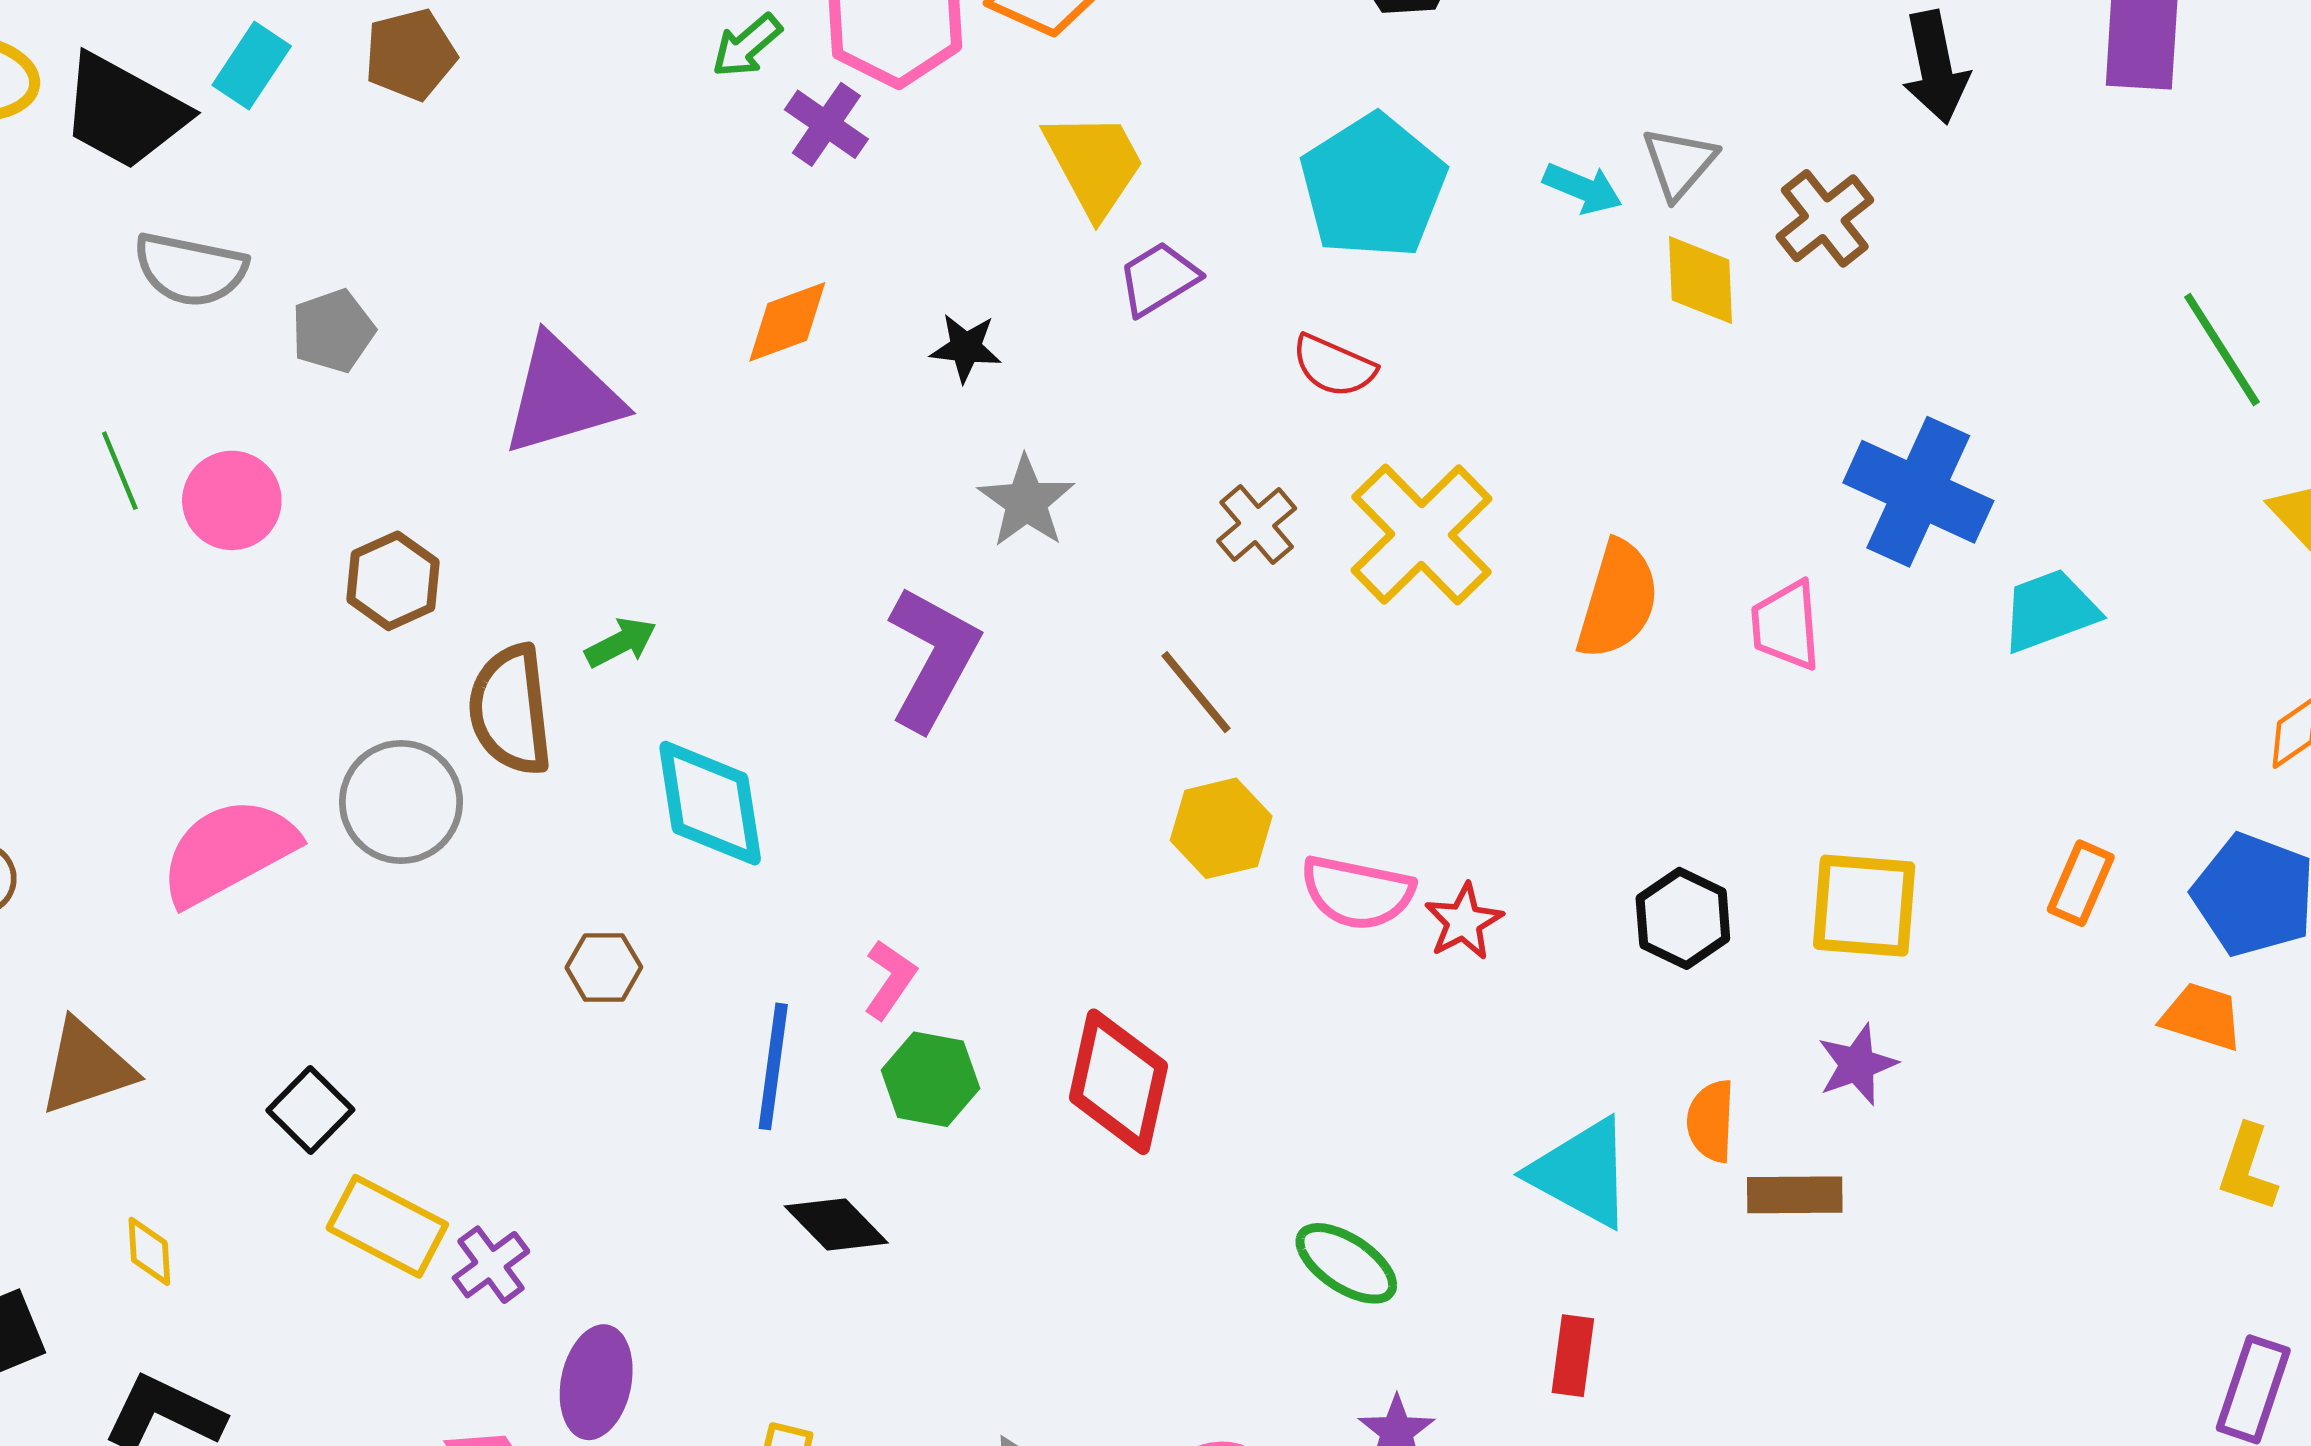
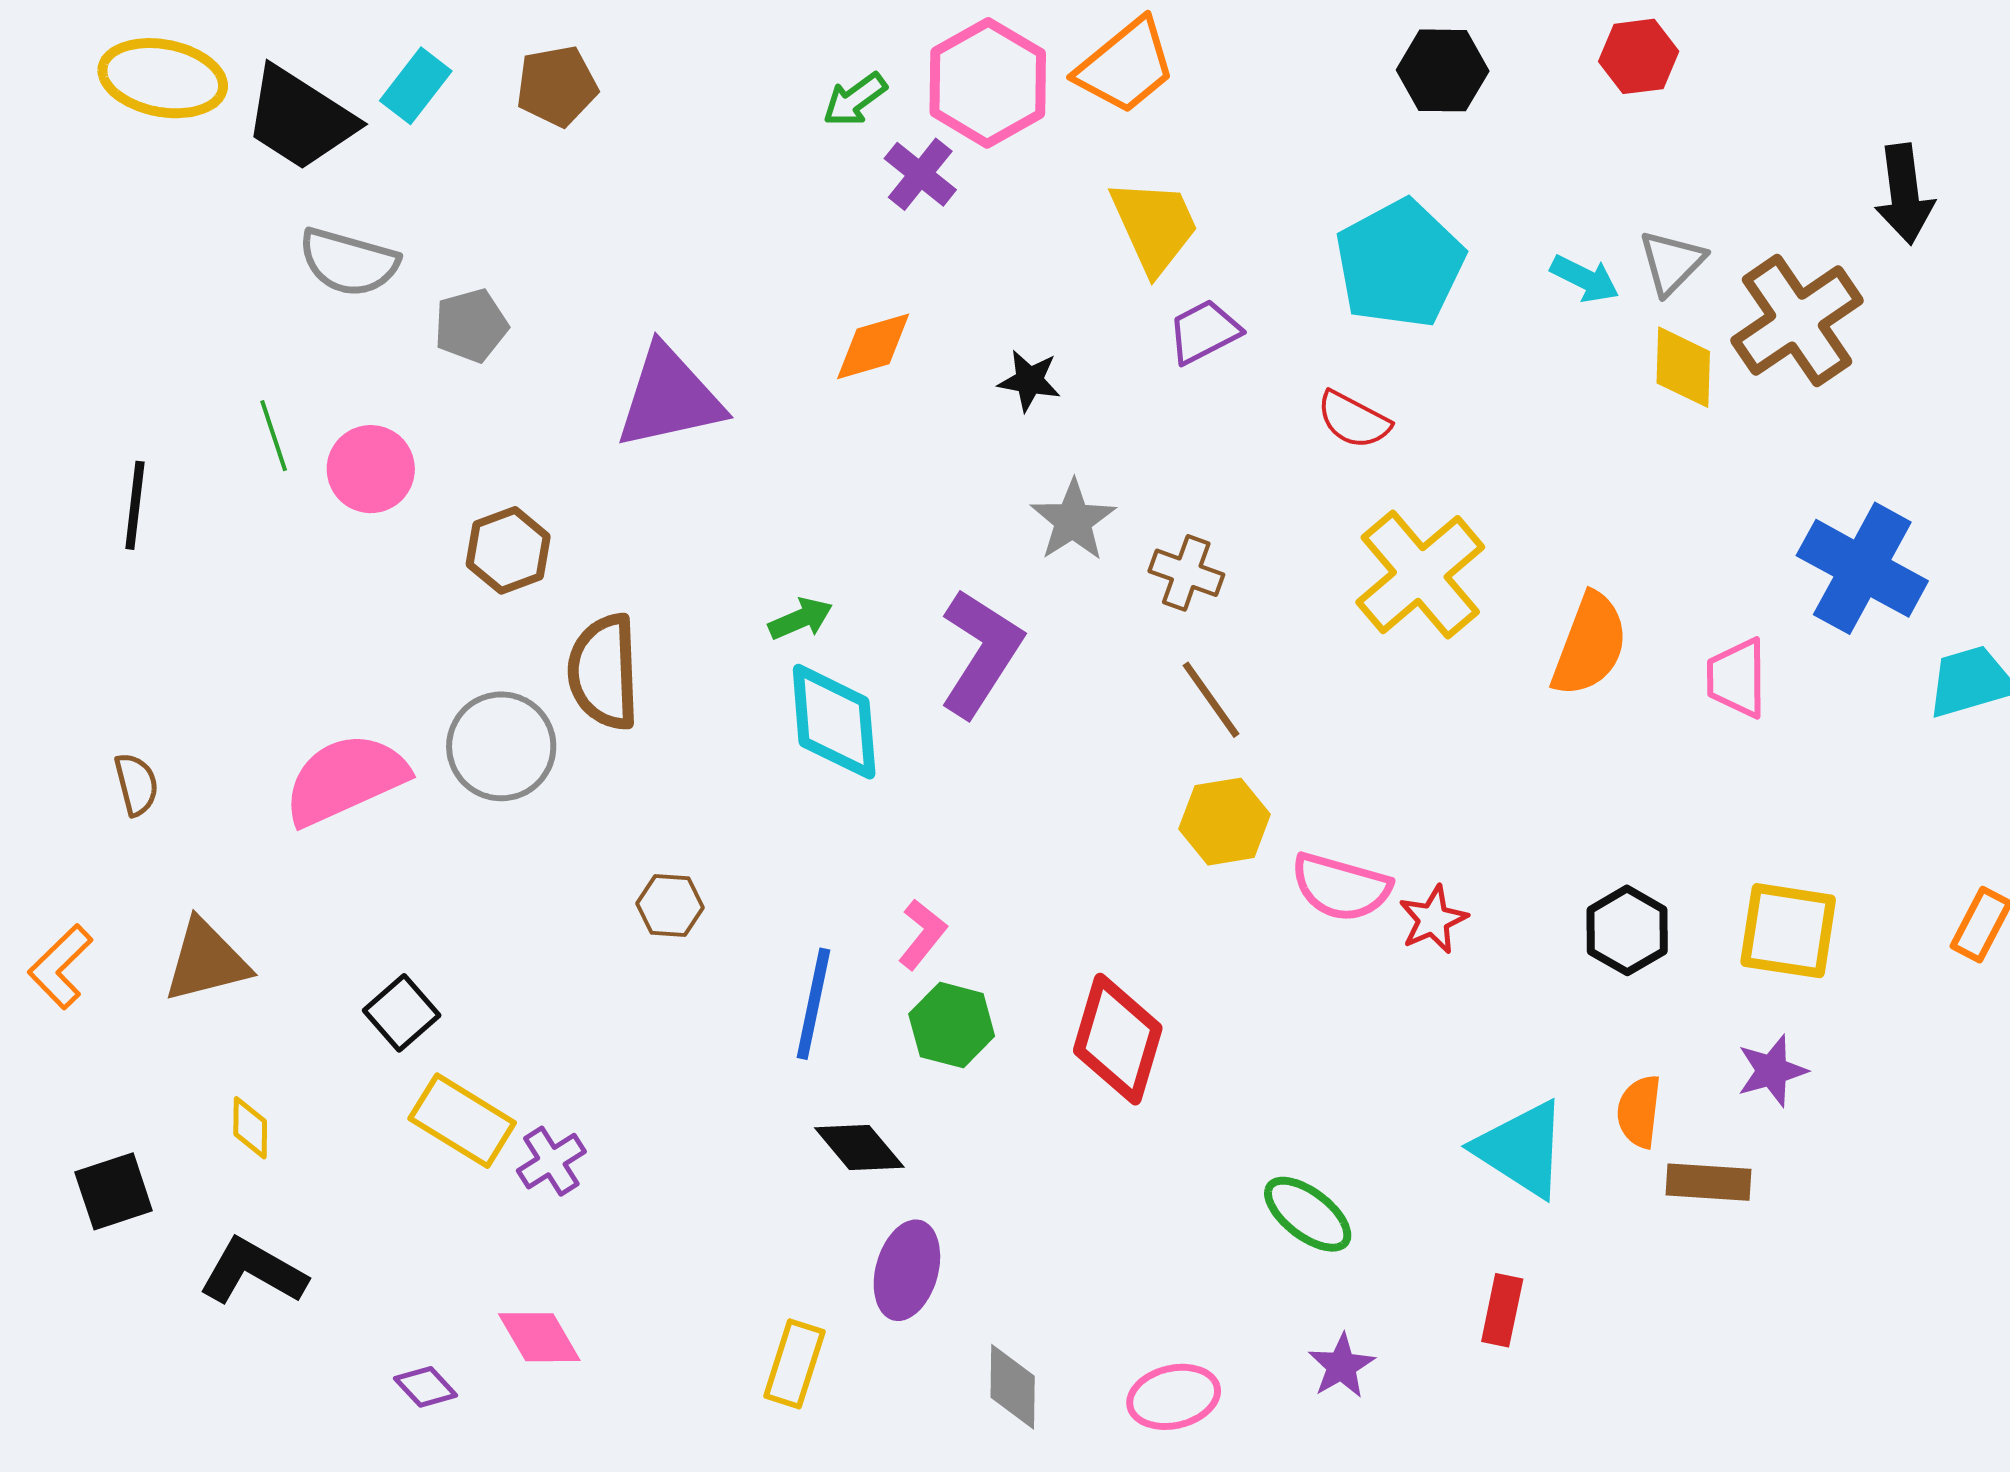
brown cross: (1825, 218) -> (1797, 321), size x1.5
brown cross: (1257, 525) -> (1186, 573), moved, turned -34
green arrow: (621, 643) -> (801, 619), moved
cyan diamond: (710, 803) -> (834, 722), moved
purple ellipse: (596, 1382) -> (907, 1270), moved

